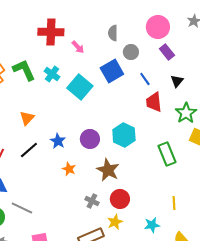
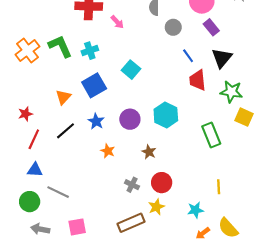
blue square: (112, 71) -> (94, 85), moved
cyan cross: (52, 74) -> (90, 51), turned 35
black triangle: (177, 81) -> (222, 58), size x1.5
cyan square: (80, 87) -> (131, 70), moved, size x0.7
green star: (186, 113) -> (231, 92), turned -30
brown star: (108, 170) -> (149, 152), size x0.6

